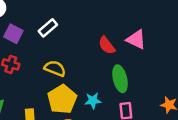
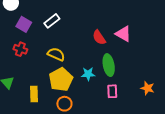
cyan star: (93, 101) -> (88, 74), moved

